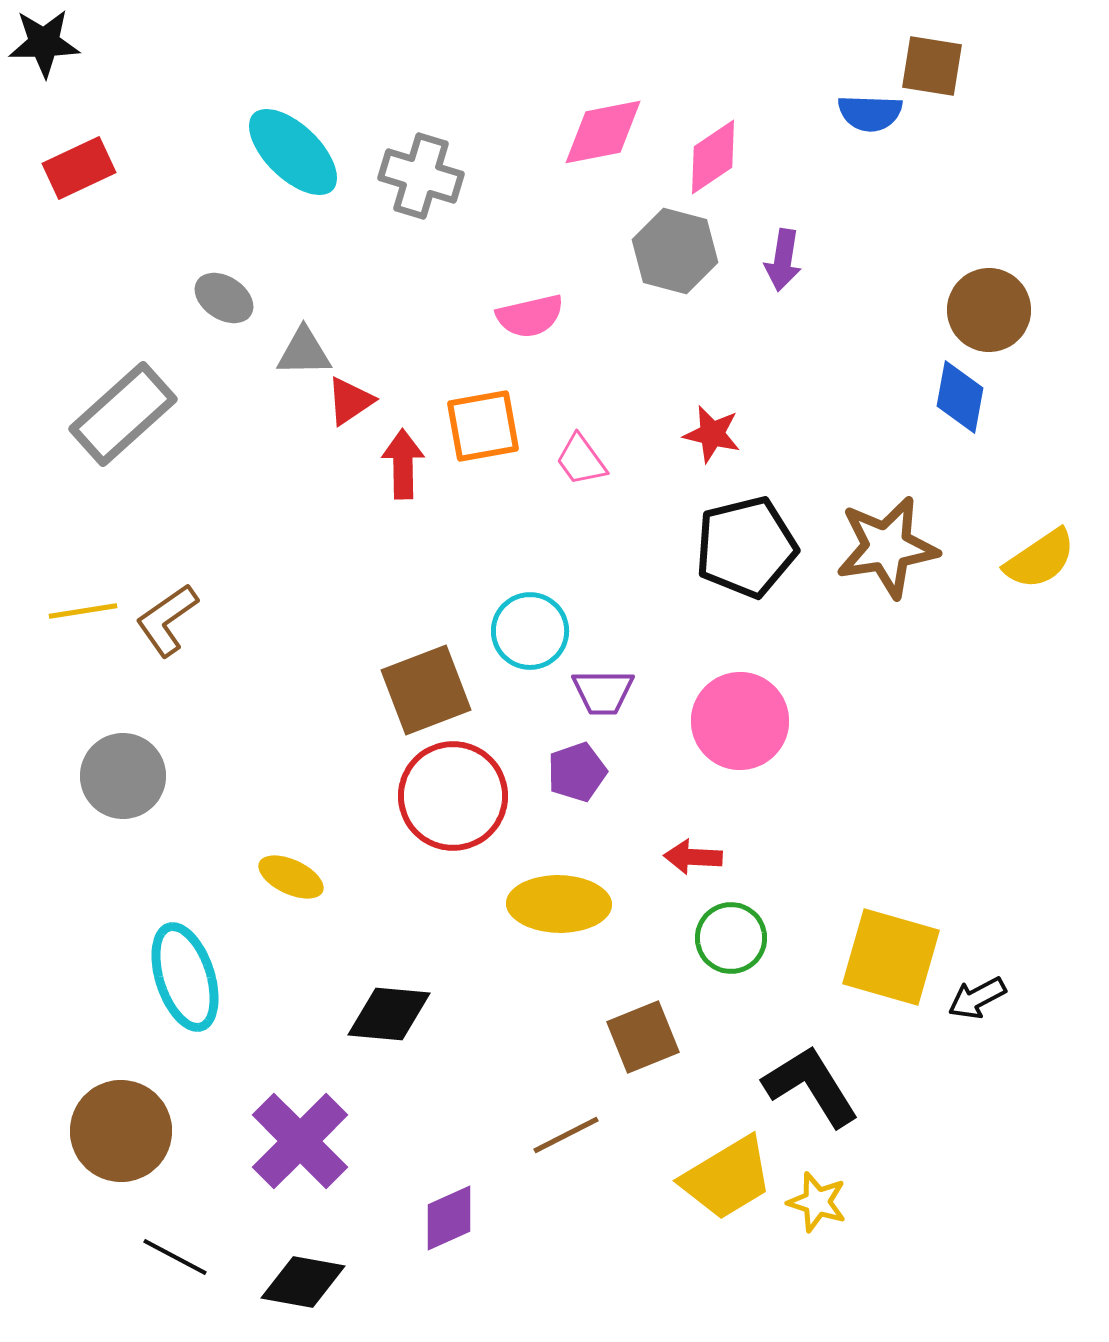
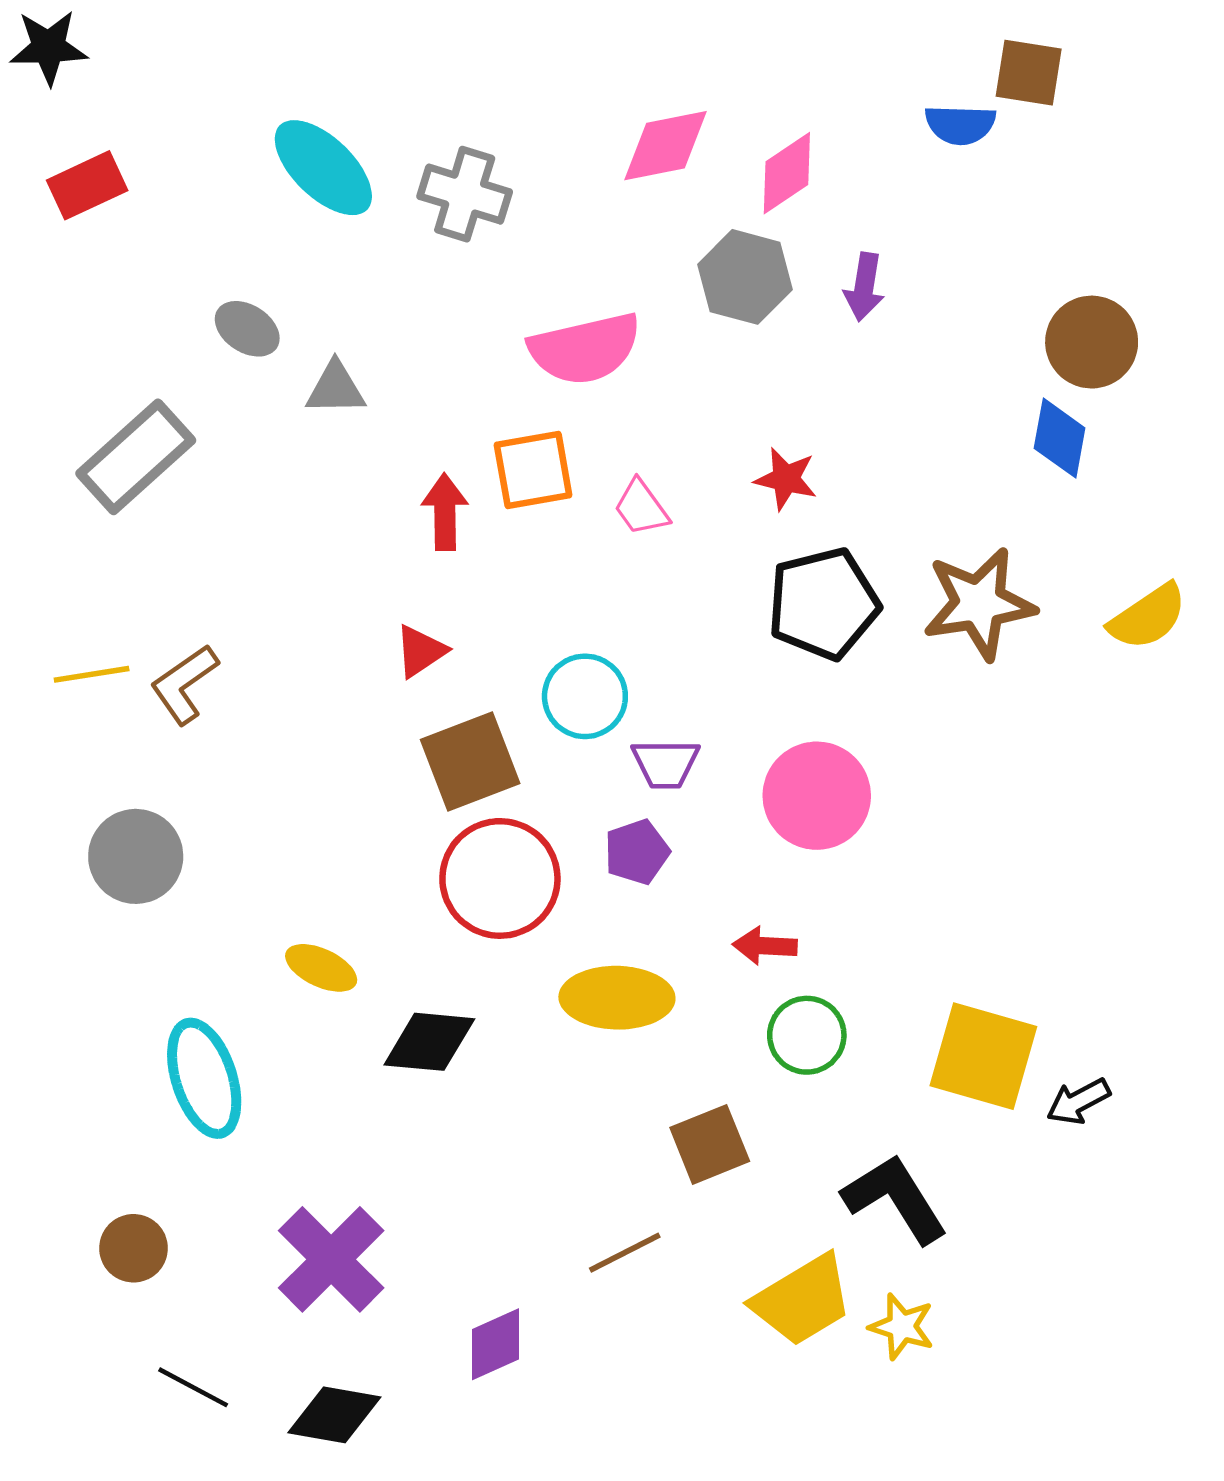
pink semicircle: (530, 316) -> (585, 349), size x1.5
red triangle: (350, 401) -> (420, 651), moved
black diamond: (389, 1014) -> (429, 1042), moved
brown circle: (121, 1131) -> (134, 1248), size x0.6

